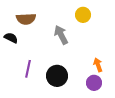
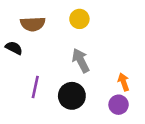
yellow circle: (83, 15) -> (79, 19), moved
gray arrow: (61, 35) -> (81, 61), moved

